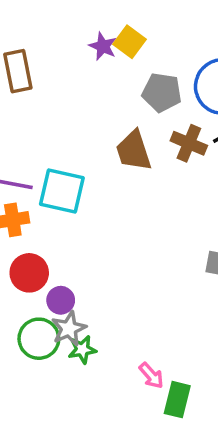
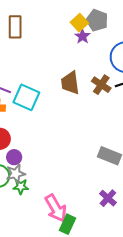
purple star: (103, 46) -> (82, 36), moved
gray pentagon: (162, 92) -> (97, 20), moved
pink arrow: (151, 376) -> (56, 208), size x1.8

